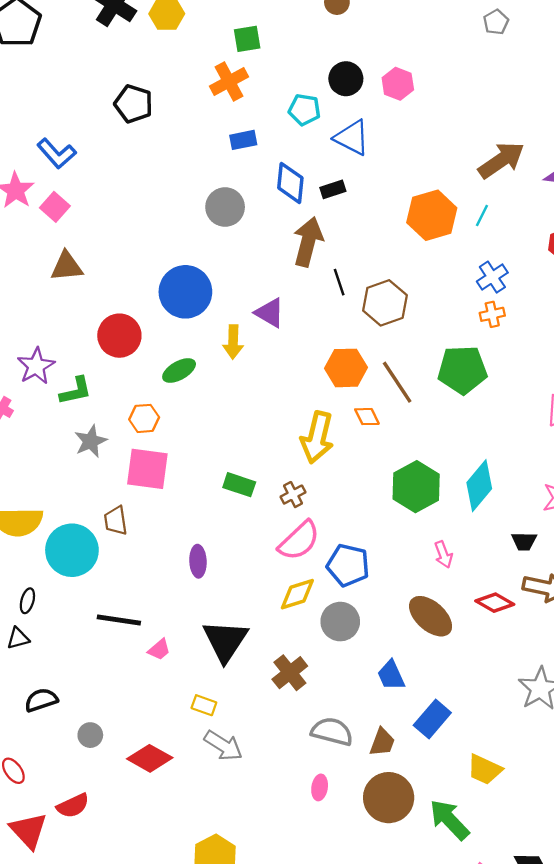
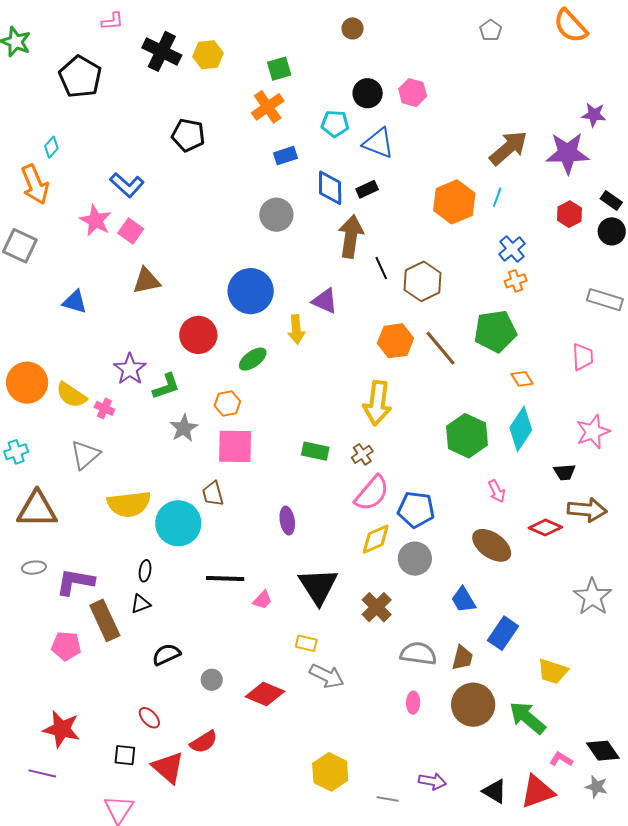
orange diamond: (367, 417) -> (522, 379), moved

